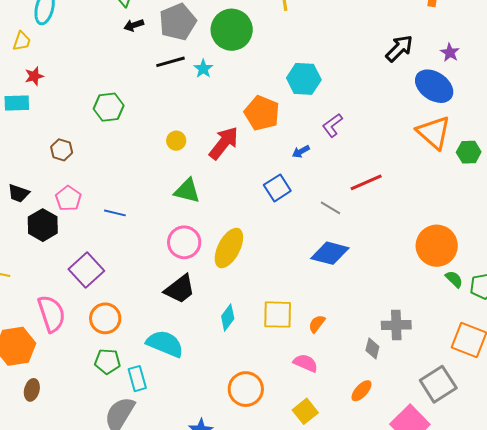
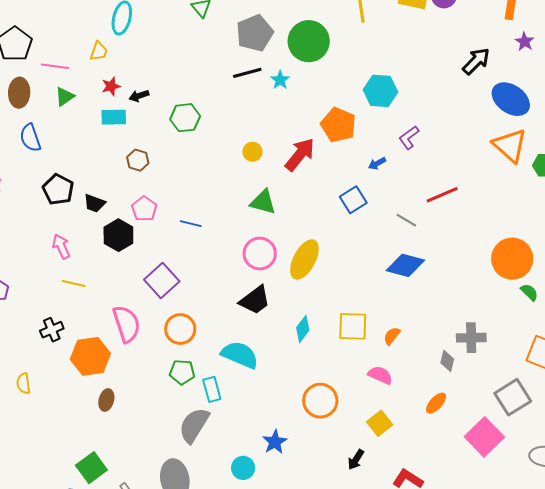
black arrow: (134, 25) -> (139, 96), moved
purple star: (450, 52) -> (525, 42), moved
cyan rectangle: (17, 103) -> (114, 117), moved

